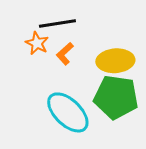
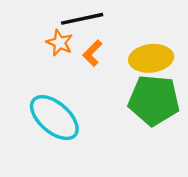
cyan ellipse: (68, 112) -> (54, 118), moved

